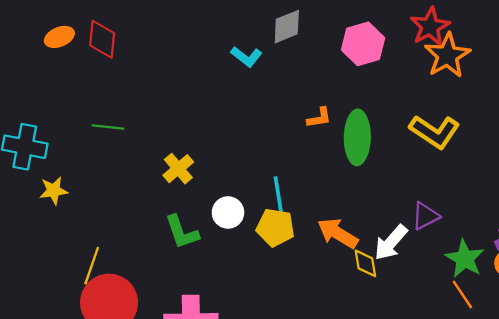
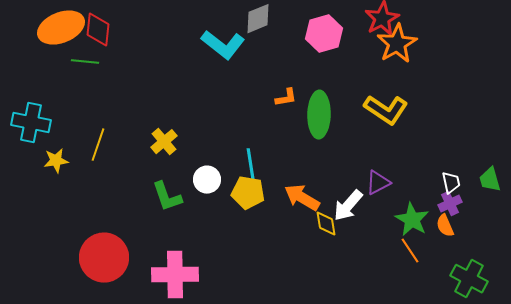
orange ellipse: (59, 37) -> (61, 28), size x1.8
cyan L-shape: (246, 57) -> (223, 45), size x1.6
green line: (108, 127) -> (85, 62), moved
yellow line: (92, 266) -> (98, 145), moved

